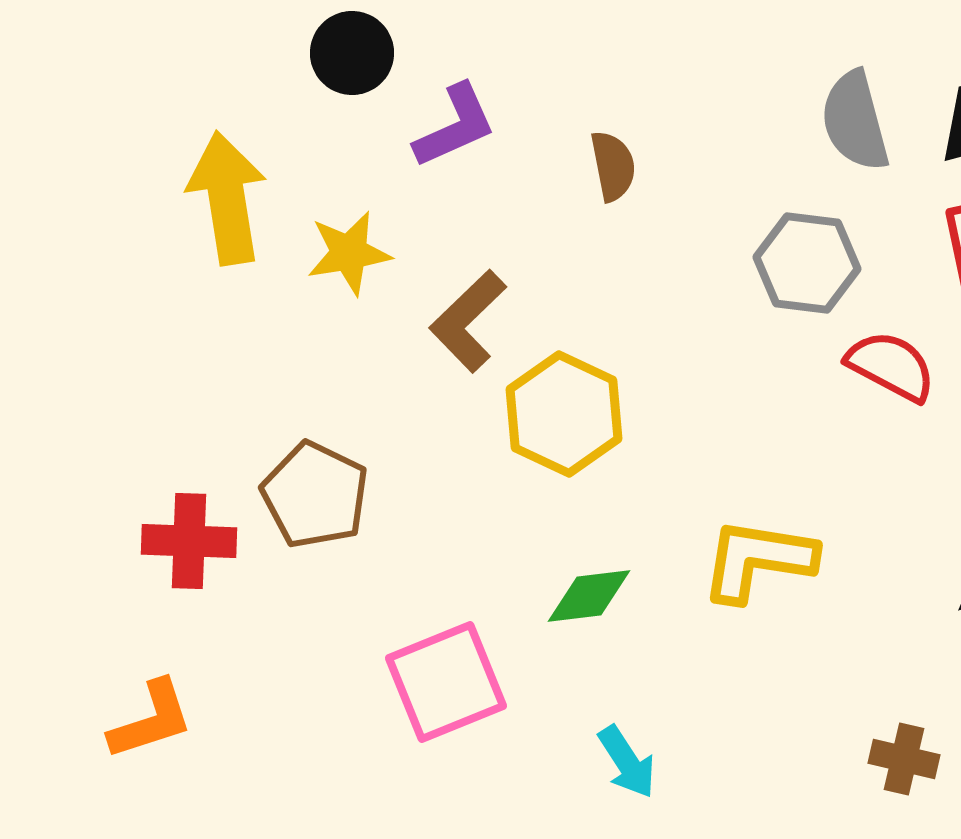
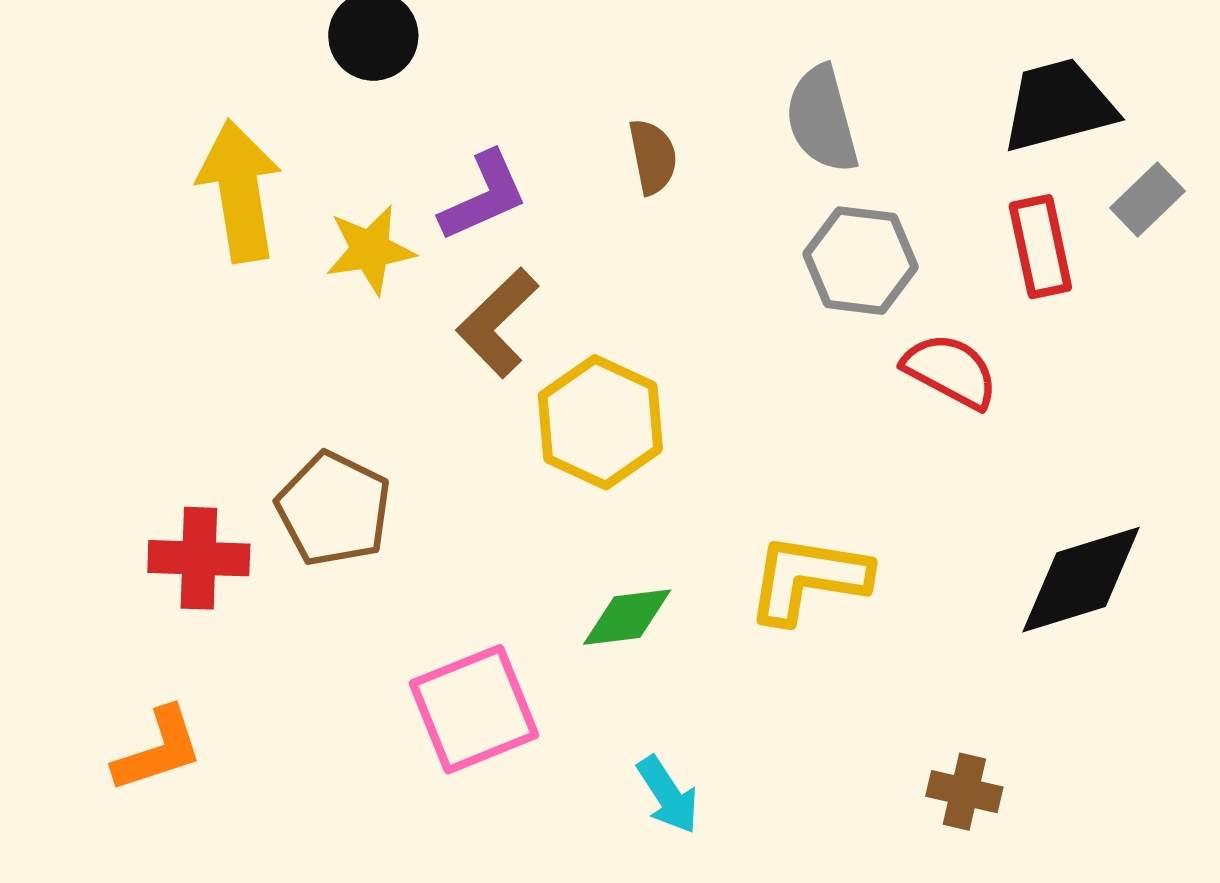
gray semicircle: (855, 121) -> (822, 119), moved
purple L-shape: (455, 126) -> (484, 196), moved

